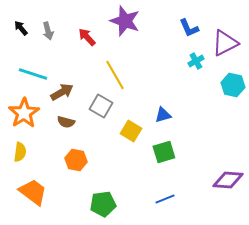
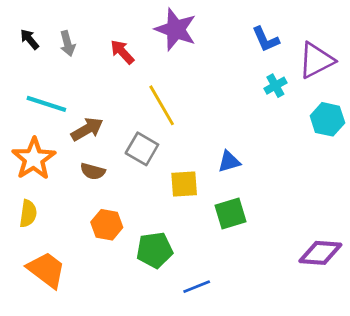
yellow square: (131, 131) -> (184, 184), turned -35
blue line: (165, 199) -> (197, 287), moved
green pentagon: (103, 204) -> (155, 250), moved

